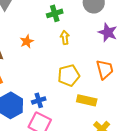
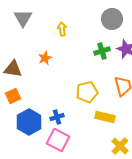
green cross: (55, 13) -> (102, 51), moved
yellow arrow: (65, 37) -> (62, 29), moved

